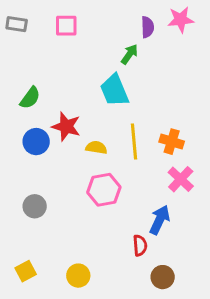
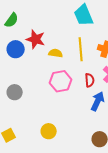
cyan trapezoid: (114, 90) -> (84, 15), moved
red semicircle: (140, 245) -> (90, 80), moved
yellow circle: (78, 276) -> (49, 131), moved

